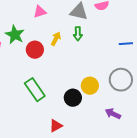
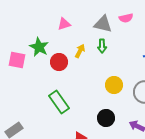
yellow circle: (90, 86) -> (114, 85), moved
black circle: (73, 98) -> (106, 118), moved

